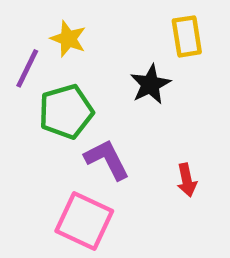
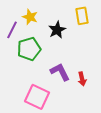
black star: (150, 84) -> (57, 30), moved
purple L-shape: (107, 160) -> (60, 72), moved

